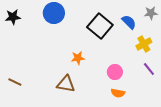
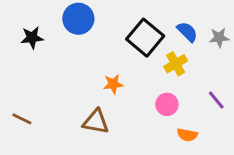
gray star: (151, 13) -> (219, 38), moved
black star: (13, 17) -> (32, 38), moved
yellow cross: (144, 44) -> (176, 64), moved
orange semicircle: (118, 93) -> (187, 135), moved

